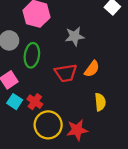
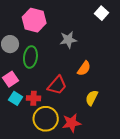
red trapezoid: (66, 73) -> (57, 85), moved, turned -40
red cross: (35, 102) -> (34, 98), turned -32
yellow semicircle: (100, 102) -> (92, 98), turned -147

